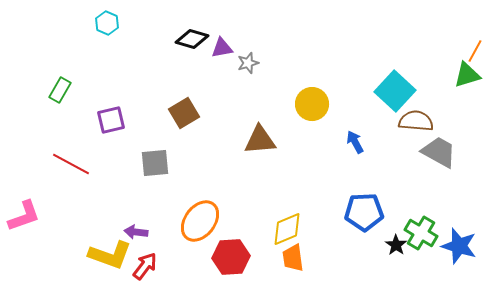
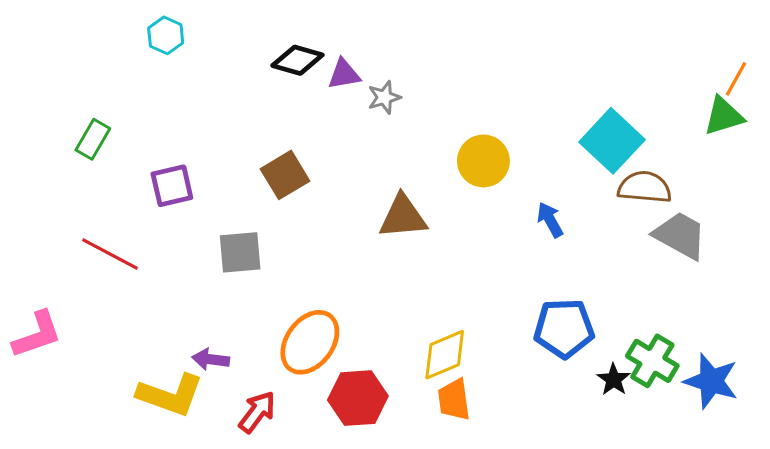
red arrow: (145, 266) -> (257, 412), moved

